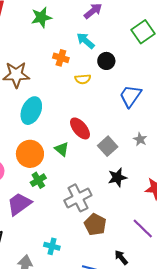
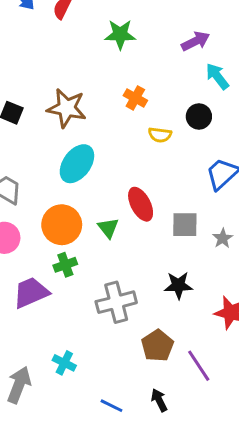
cyan arrow: (86, 41) -> (217, 76), moved
gray square: (108, 146) -> (185, 225), moved, turned 30
brown pentagon: (95, 225) -> (157, 346), moved

